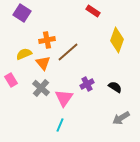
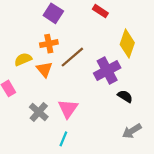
purple square: (22, 13) -> (53, 13), moved
purple cross: (87, 84) -> (107, 70), moved, size x1.6
gray cross: (41, 88) -> (39, 112), moved

